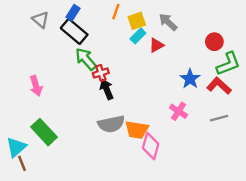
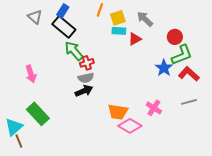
cyan rectangle: (138, 36) -> (119, 31), turned 48
red circle: (214, 42) -> (175, 37), moved
green L-shape: (228, 64) -> (182, 55), moved
black arrow: (107, 89) -> (84, 91), moved, turned 90
pink cross: (178, 111) -> (154, 108), moved
gray semicircle: (111, 124) -> (86, 78), moved, size x0.7
pink diamond: (151, 146) -> (130, 126), turned -75

